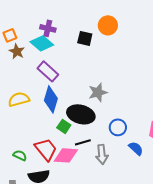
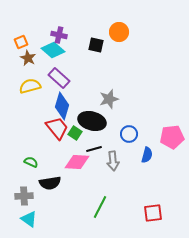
yellow semicircle: (19, 99) -> (30, 86), moved
blue semicircle: (136, 148) -> (147, 155), turned 63
red trapezoid: (46, 149) -> (57, 128), moved

